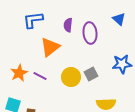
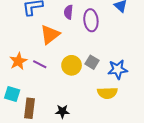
blue star: (122, 64) -> (118, 69), moved
gray square: (91, 74) -> (92, 62), turned -32

